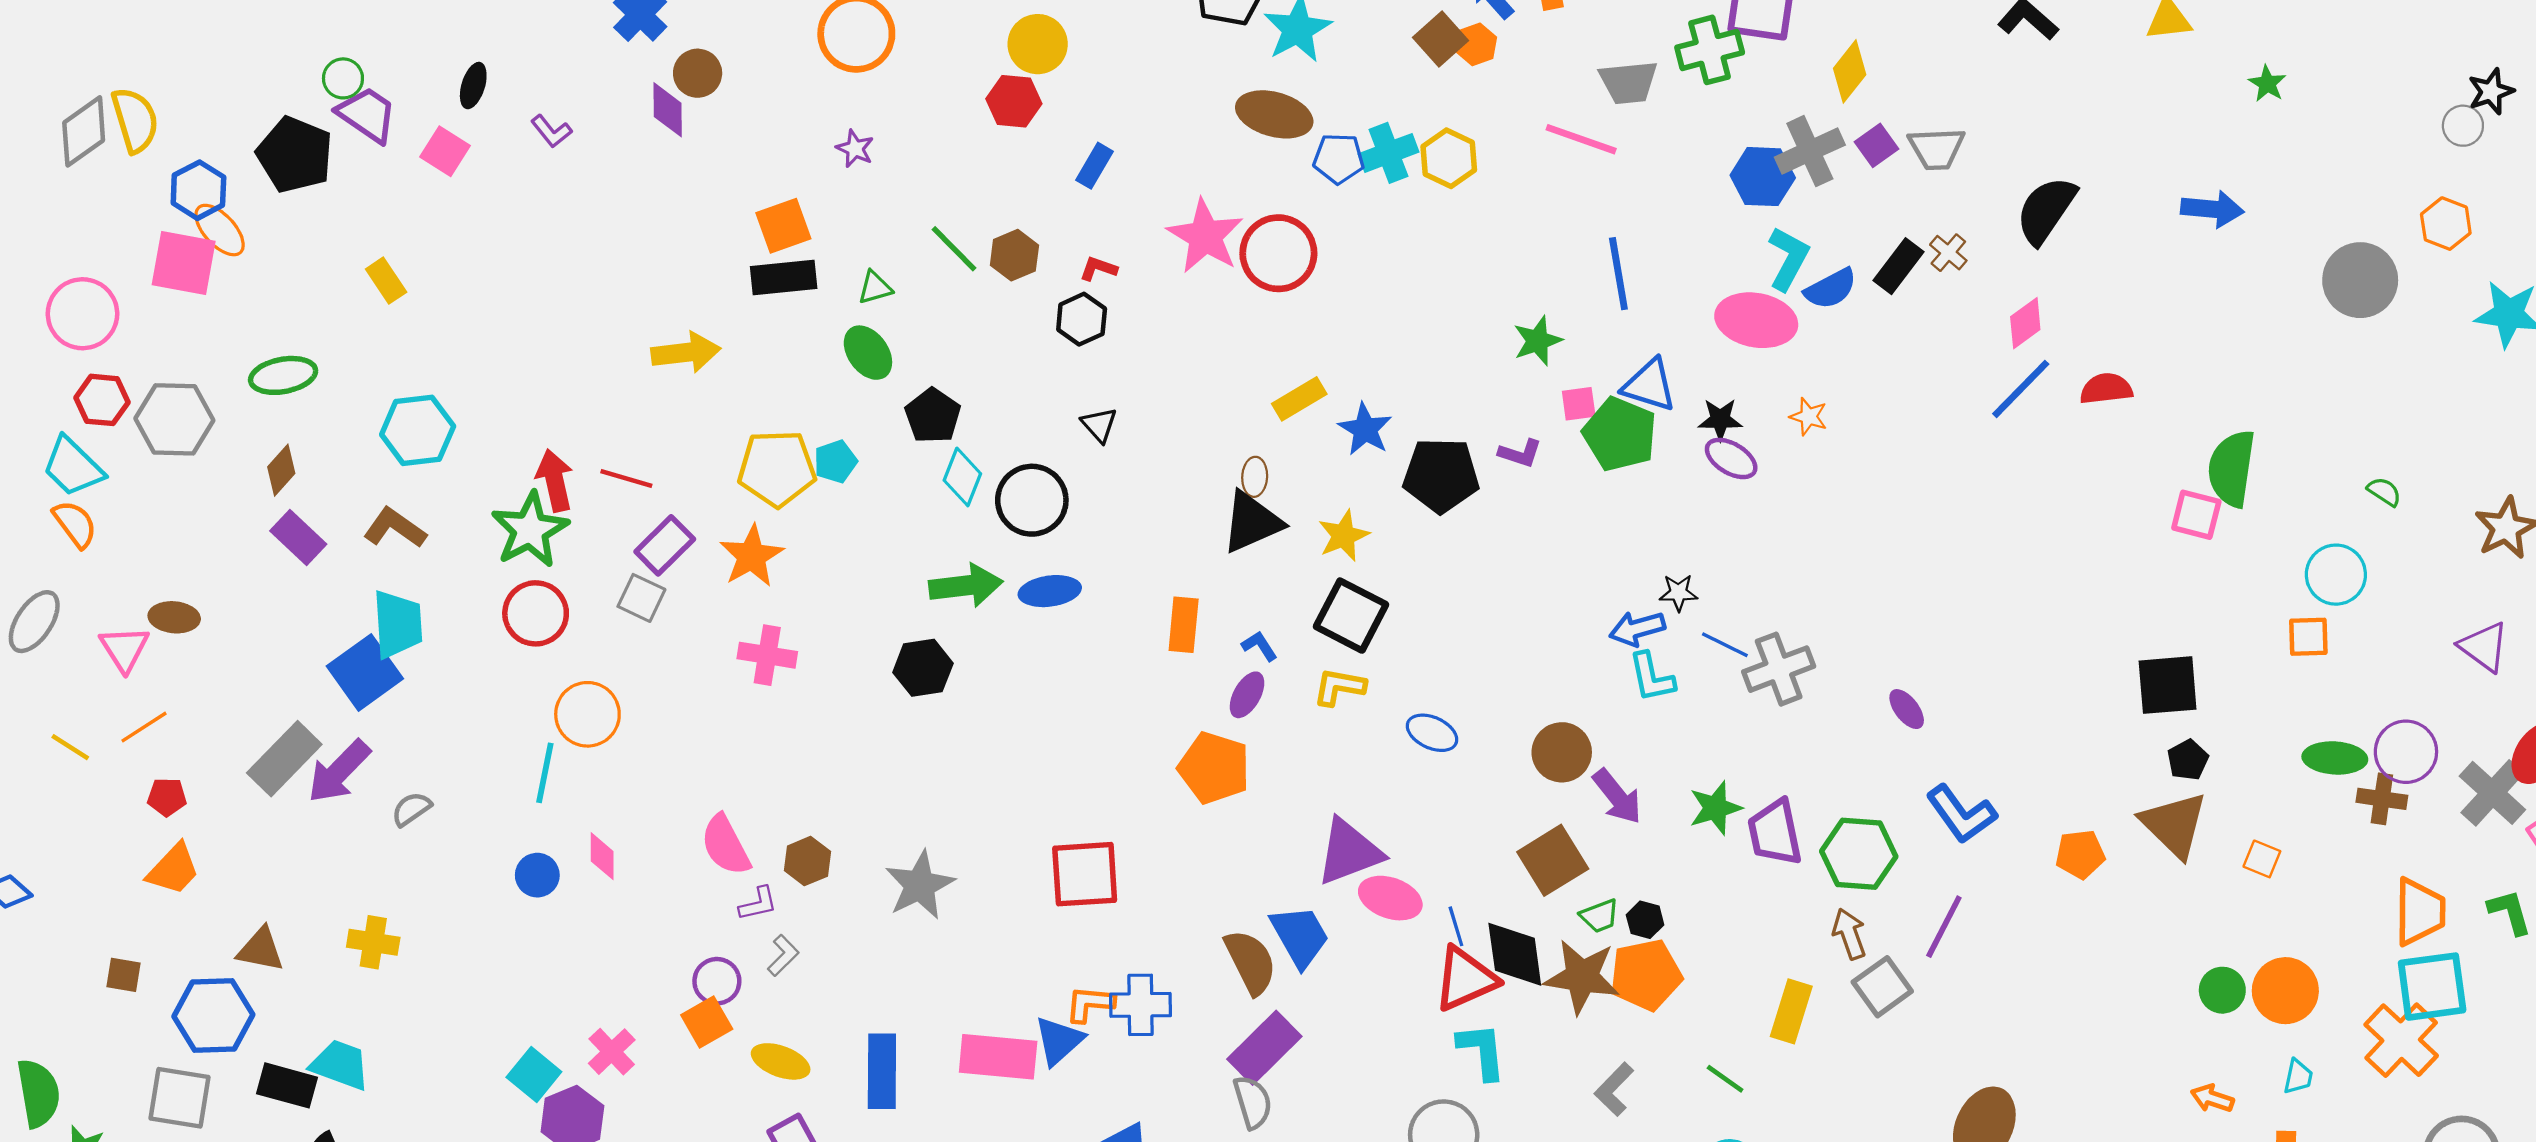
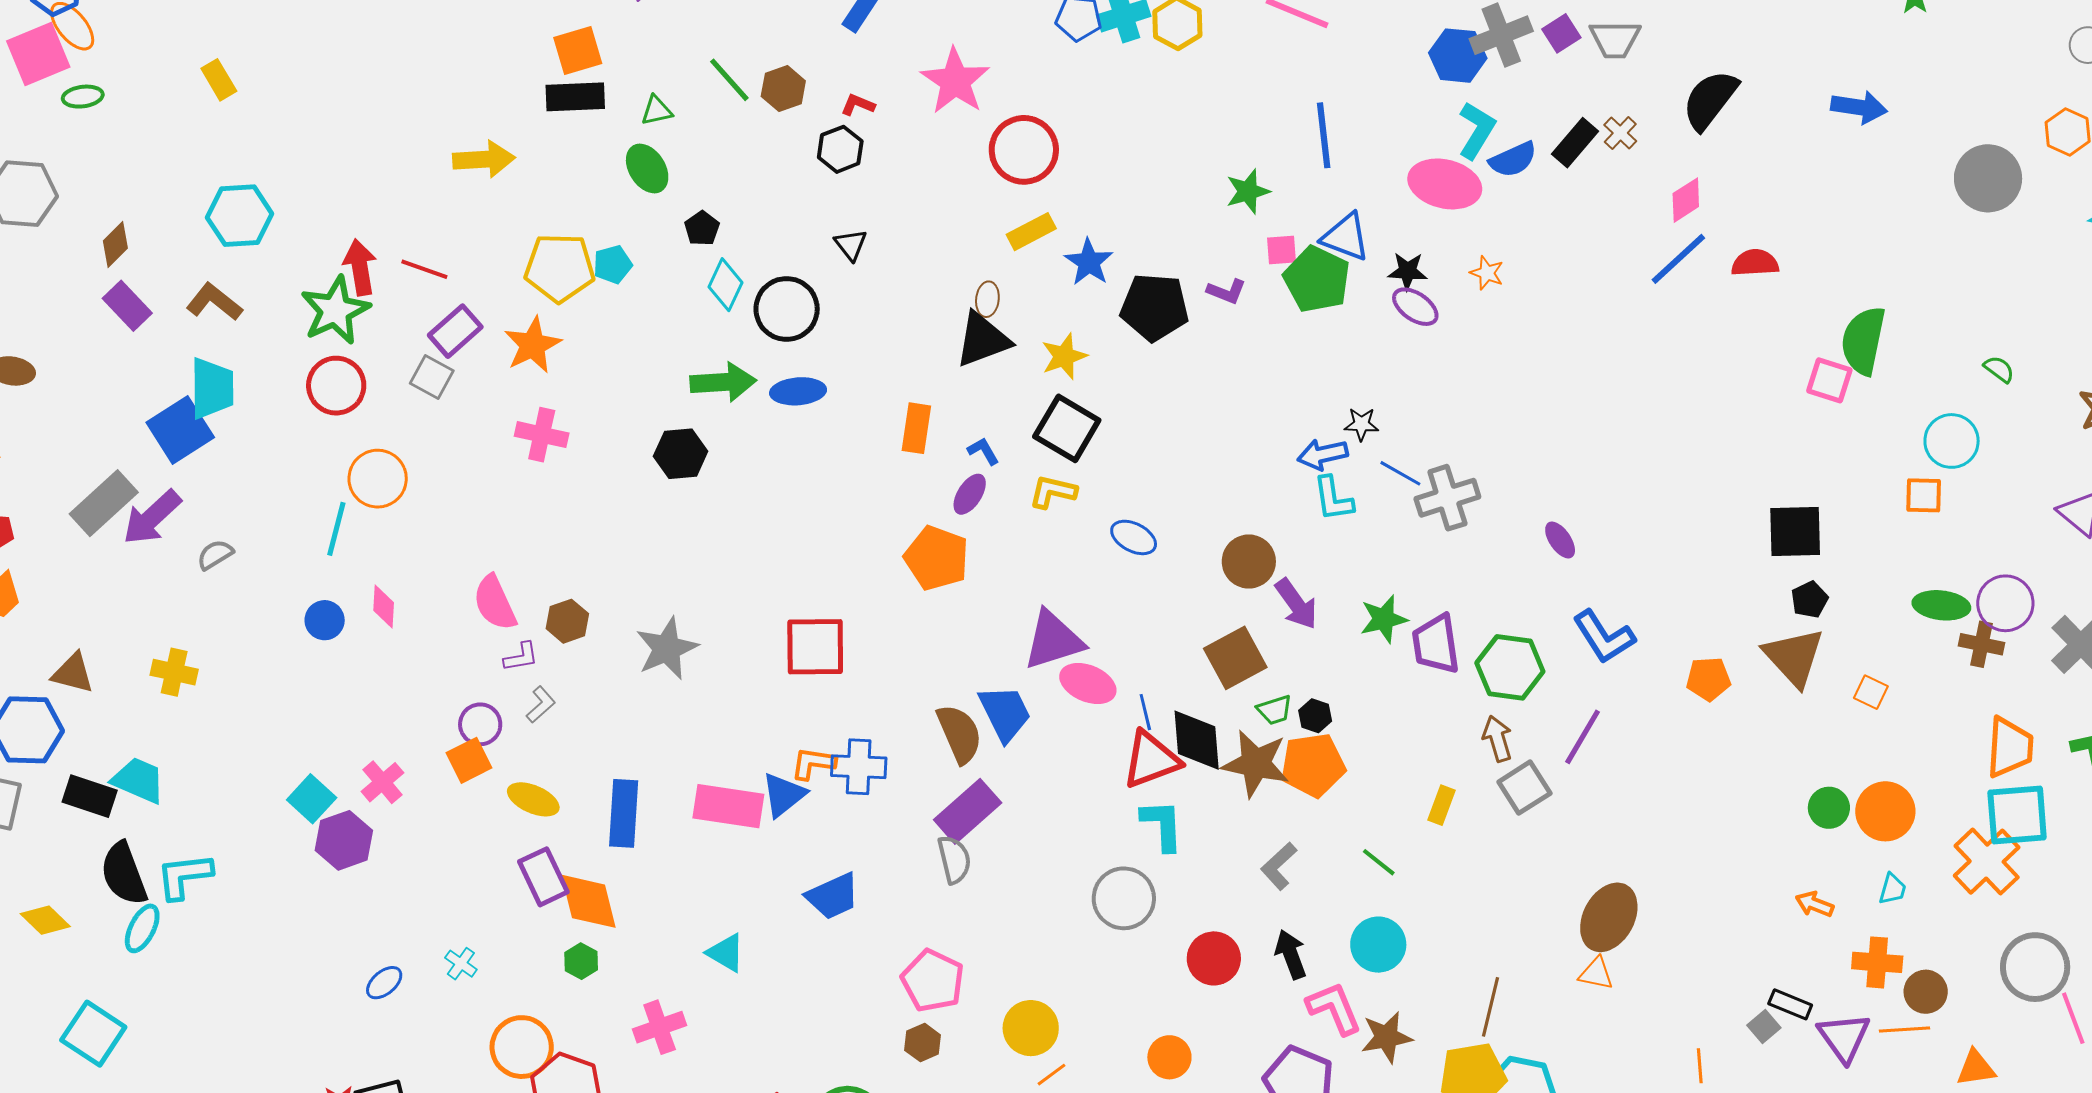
red circle: (1278, 253) -> (1024, 150), moved
pink square: (184, 263) -> (38, 54), turned -36
green ellipse: (283, 375) -> (83, 97), moved, size x0.7
black pentagon: (933, 416) -> (702, 228), size x0.7
yellow rectangle: (1791, 1011) -> (1442, 805), size x0.7

